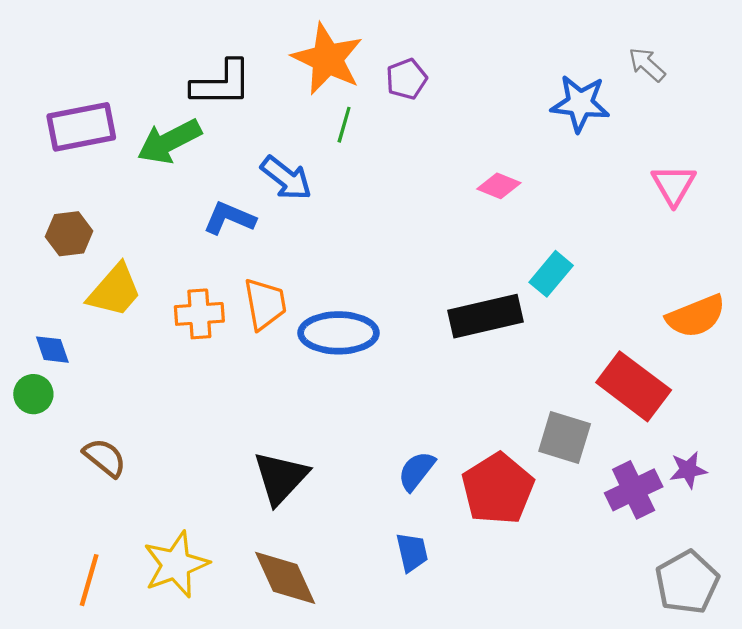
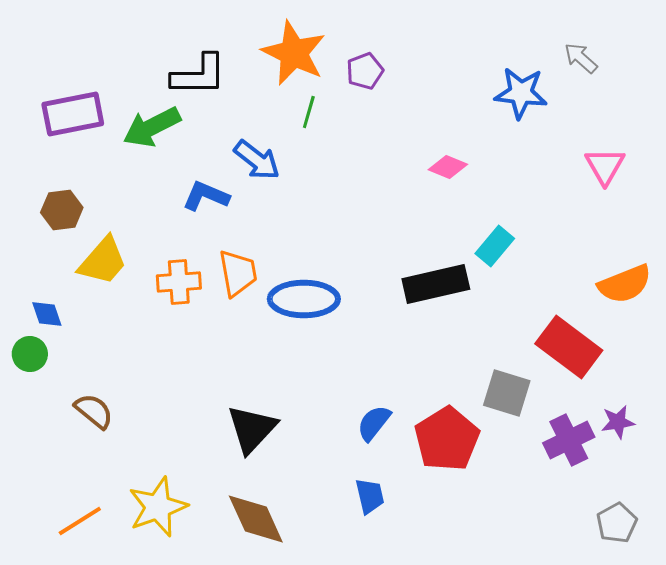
orange line: (89, 580) -> (80, 521), turned 42
gray pentagon: (687, 582) -> (617, 523), size x0.7

